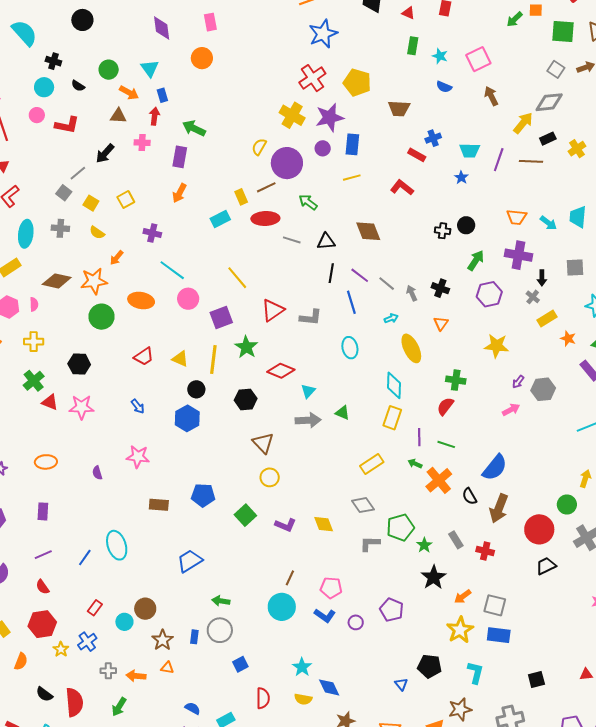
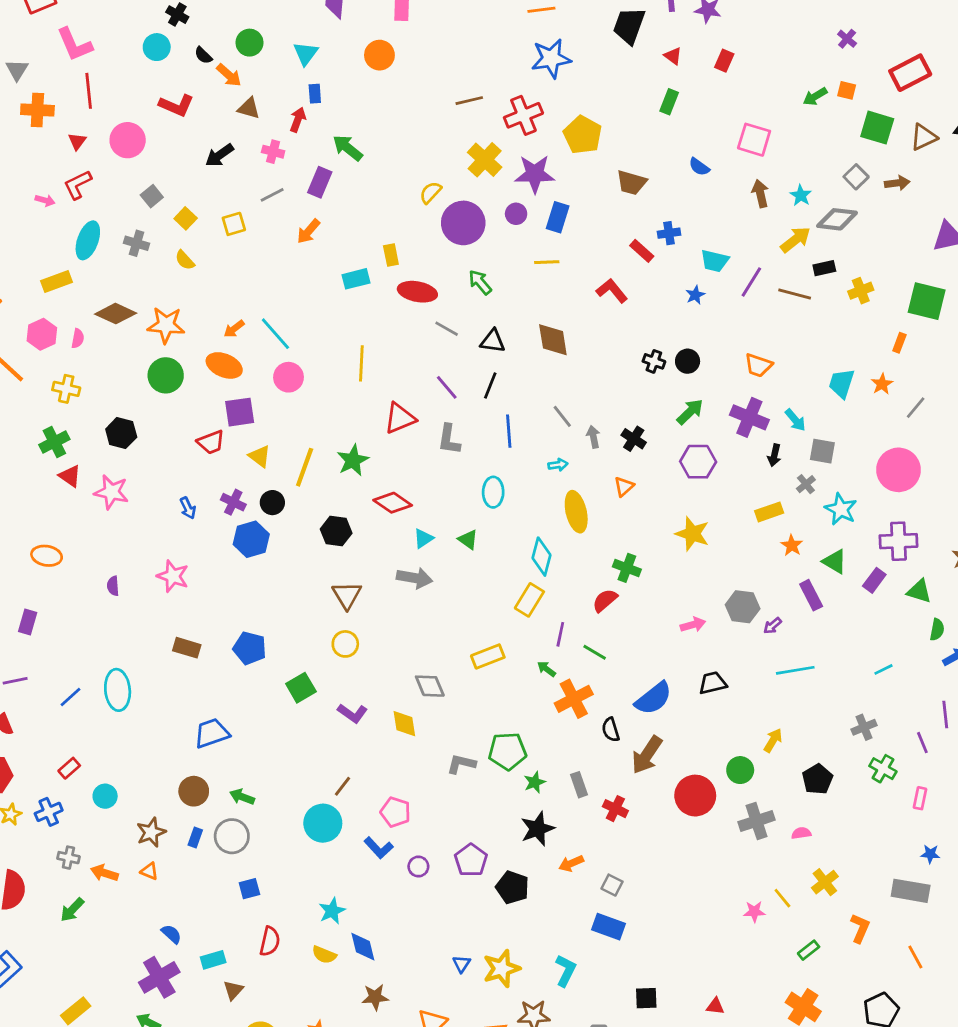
cyan star: (440, 56) -> (801, 195), moved
pink square: (478, 59) -> (754, 140), turned 30
orange arrow: (129, 93) -> (229, 75), moved
pink circle: (37, 115) -> (128, 140), moved, size x1.6
gray line: (78, 173) -> (272, 195), moved
brown line: (266, 187) -> (469, 101), moved
cyan arrow: (548, 223) -> (795, 420), moved
purple cross: (152, 233) -> (233, 502), moved
orange arrow: (117, 258) -> (234, 329), moved
purple line: (360, 275) -> (447, 387), moved
yellow line: (237, 278) -> (361, 363), turned 30
gray cross: (533, 297) -> (806, 484), moved
purple square: (221, 317) -> (240, 412), moved
gray L-shape: (311, 317) -> (449, 439), turned 80
purple arrow: (518, 382) -> (773, 626), moved
green triangle: (342, 413) -> (468, 540), moved
gray diamond: (363, 505) -> (430, 686), moved
black trapezoid: (546, 566) -> (713, 683), moved
gray square: (495, 605) -> (612, 885), size x0.7
brown circle: (145, 609) -> (194, 791), moved
yellow star: (460, 630) -> (502, 969), moved
black pentagon: (430, 666) -> (512, 887), moved

